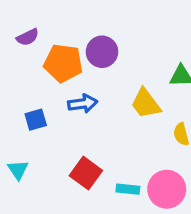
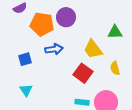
cyan triangle: (18, 170) -> (26, 90), moved
red square: (86, 173) -> (83, 73), moved

